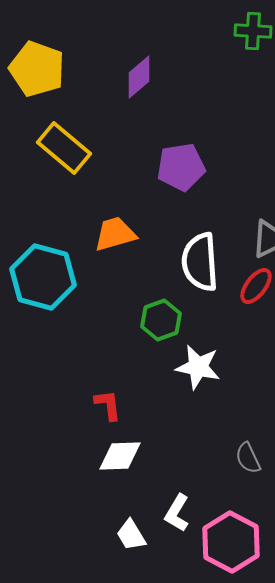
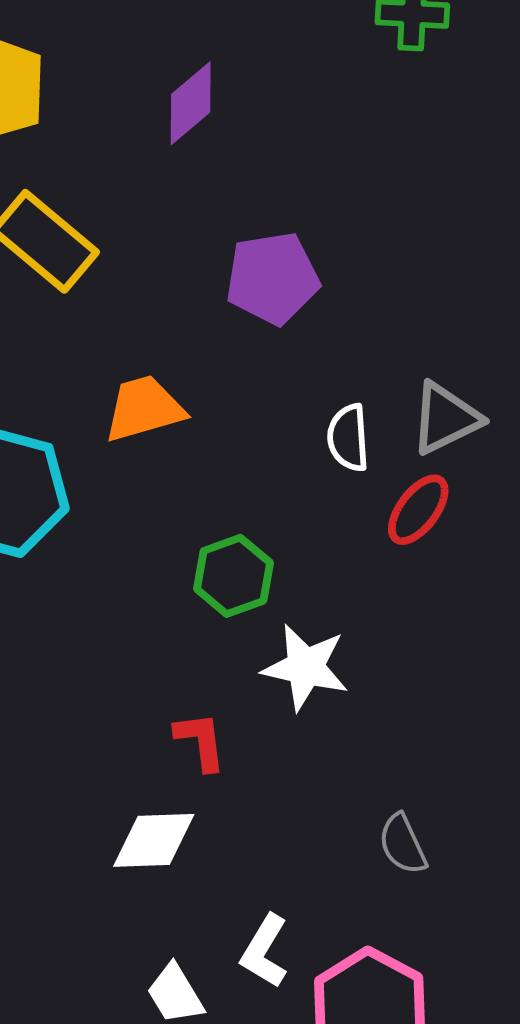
white semicircle: (200, 262) -> (348, 438), moved, size x0.6
red L-shape: (108, 405) -> (200, 741), moved

